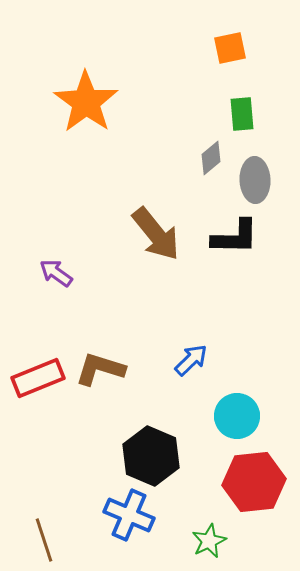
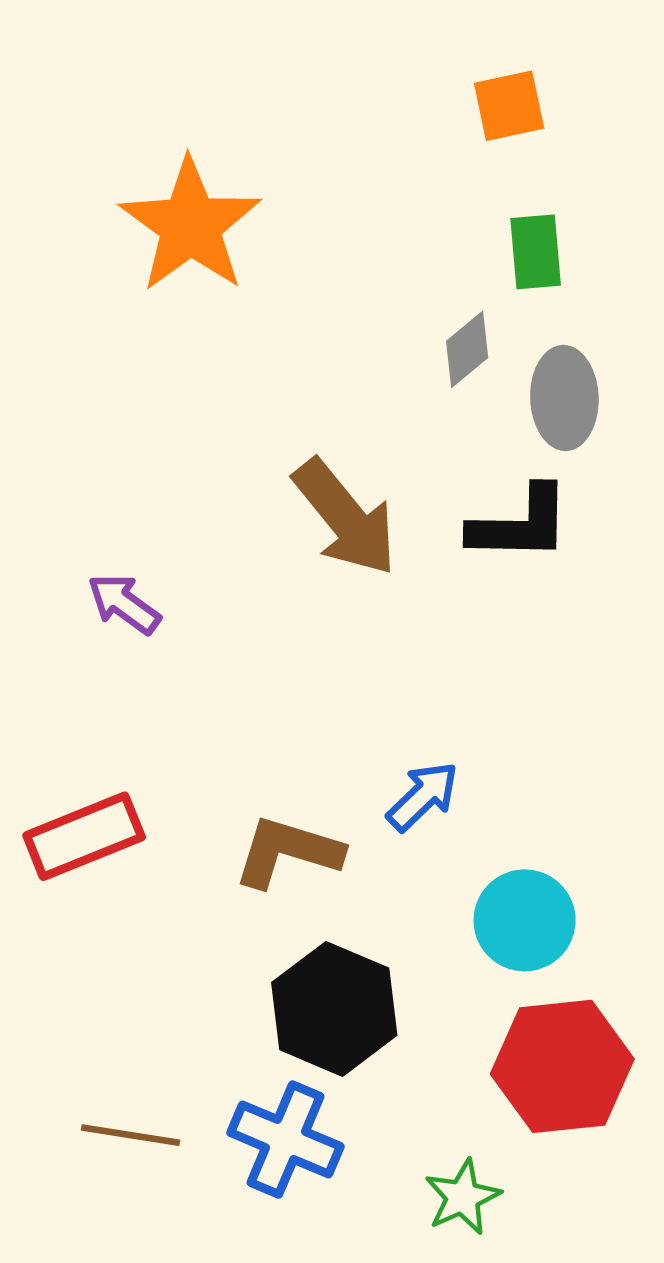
brown L-shape: (100, 369) -> (288, 852), moved
brown line: (44, 540) -> (131, 1135), moved, turned -63

